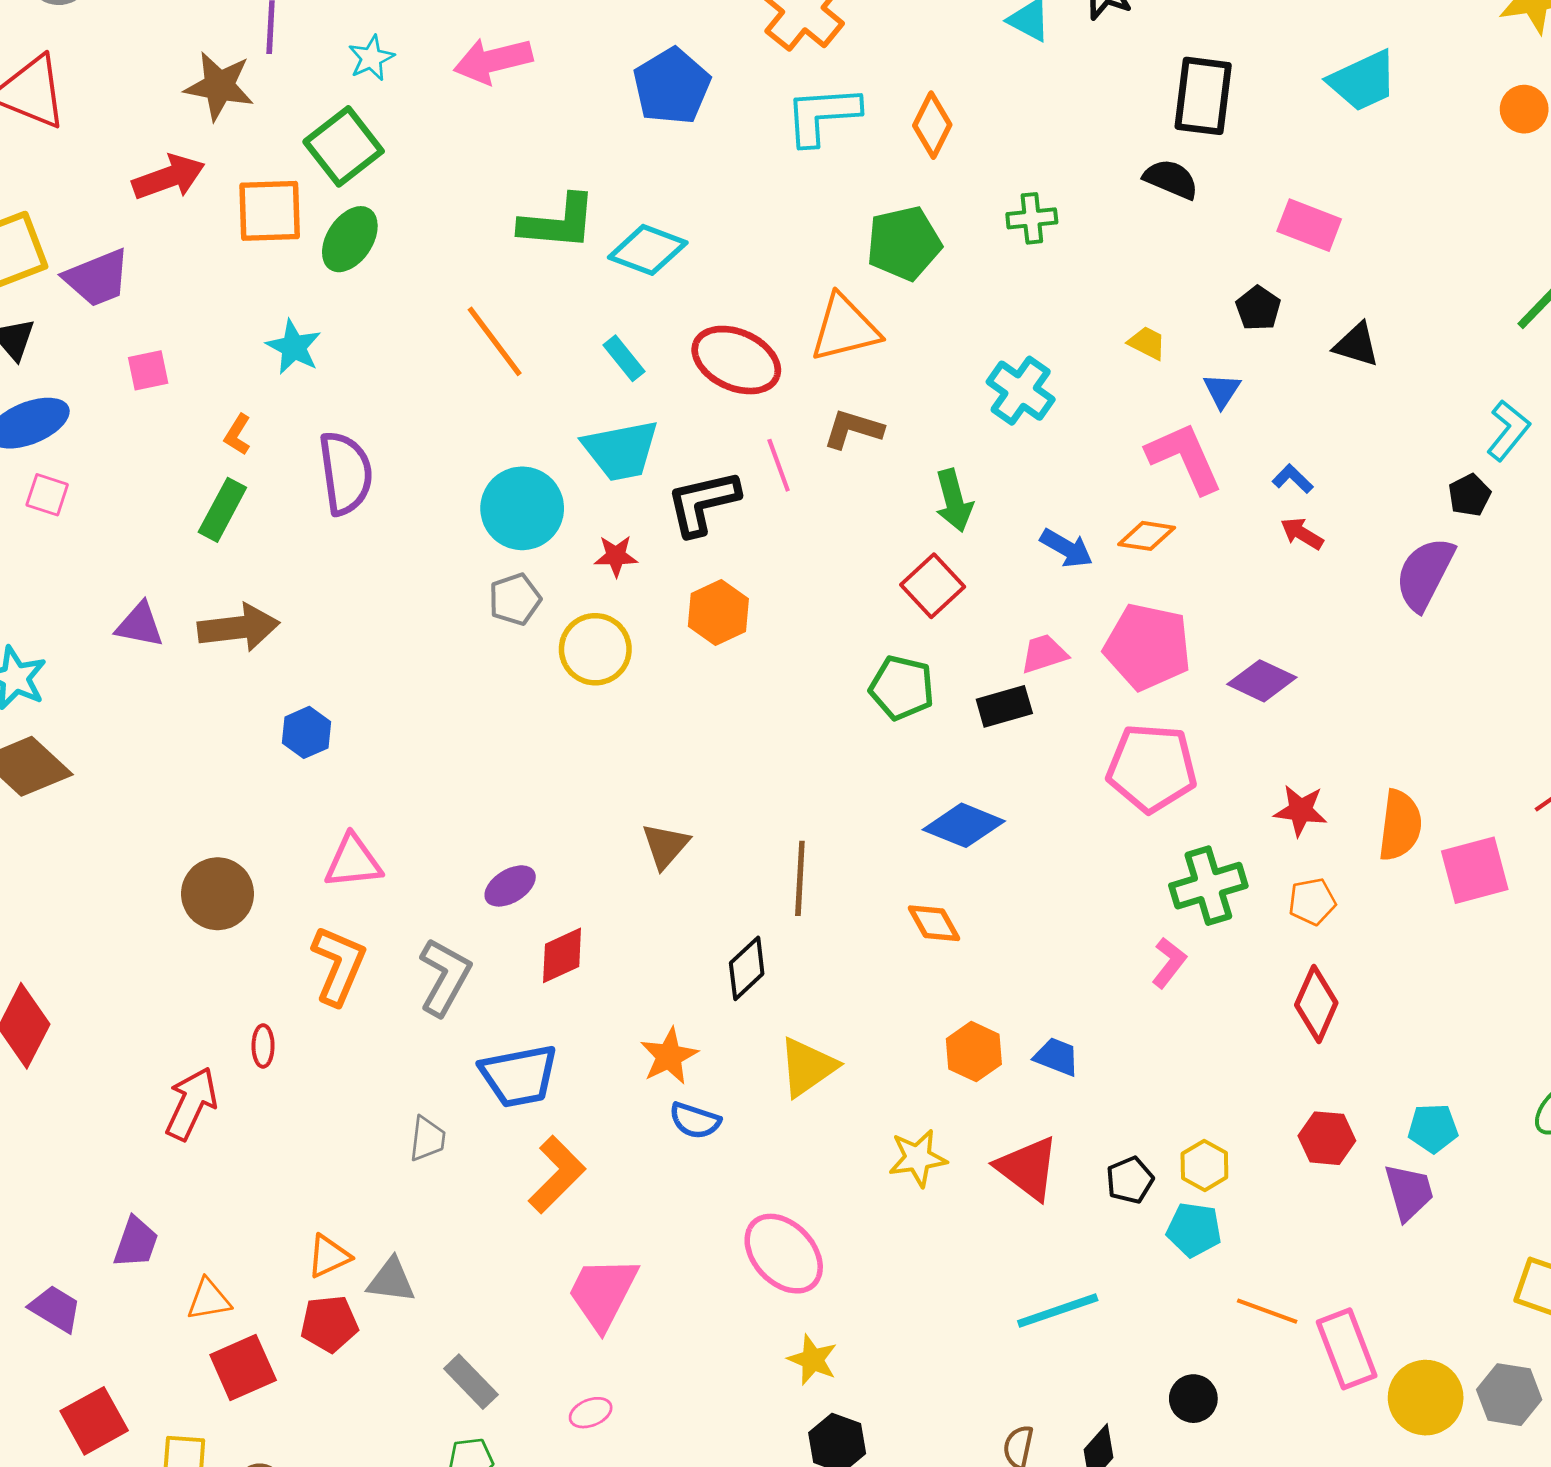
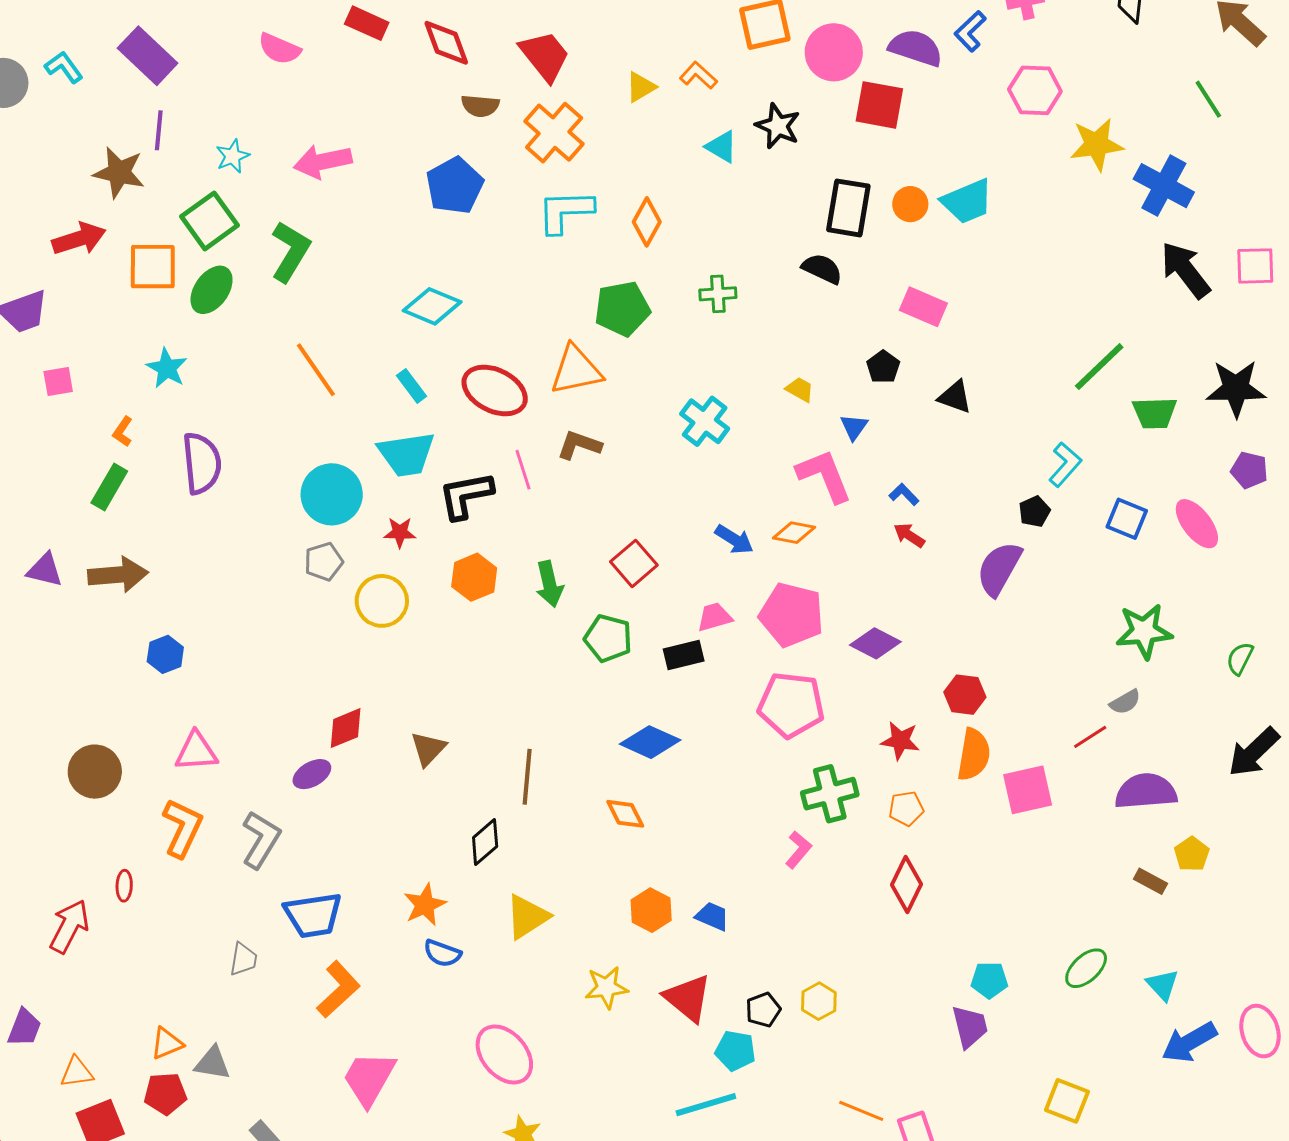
orange circle: (1524, 109) -> (910, 204), moved
green L-shape: (558, 222) -> (290, 251), moved, turned -66
green arrow: (954, 501) -> (549, 584), moved
red diamond: (562, 955) -> (346, 728), moved
red hexagon: (1327, 1138) -> (965, 695), moved
cyan pentagon: (1194, 1230) -> (735, 1051), moved

